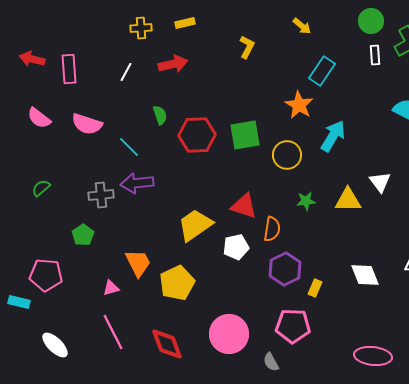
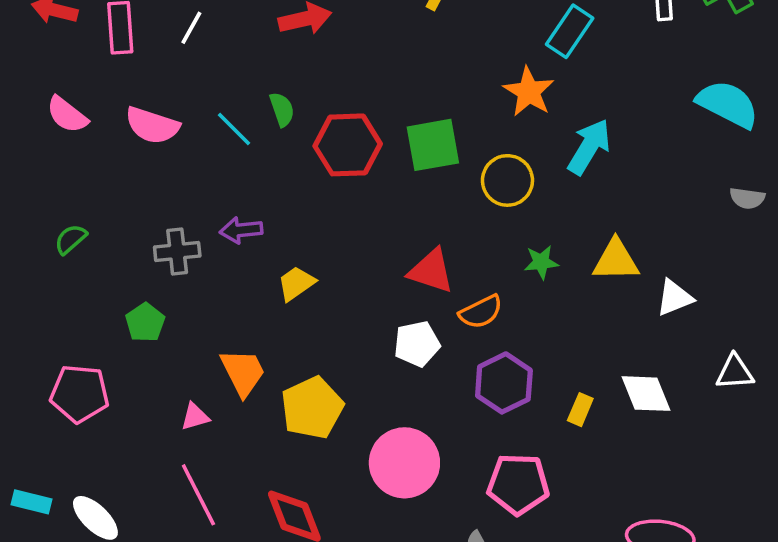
white line: (126, 72) -> (191, 28), moved
cyan line: (129, 147) -> (234, 129), moved
white triangle: (380, 182) -> (674, 298), moved, turned 45
purple arrow: (137, 183) -> (241, 230), size x0.7
yellow trapezoid: (195, 225) -> (296, 283), moved, size x0.6
orange semicircle: (272, 229) -> (481, 312), turned 55
yellow rectangle: (315, 288) -> (580, 410), moved
cyan rectangle: (19, 302) -> (32, 502), moved
pink circle: (229, 334) -> (404, 463), moved

